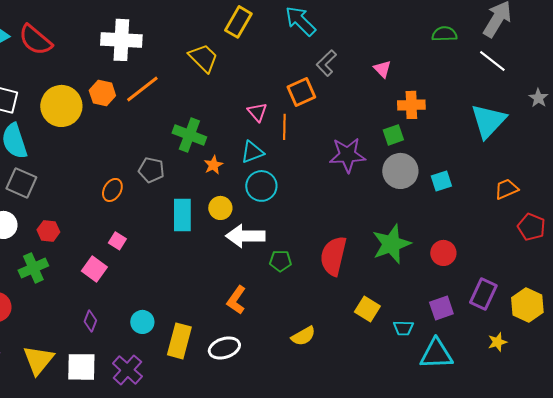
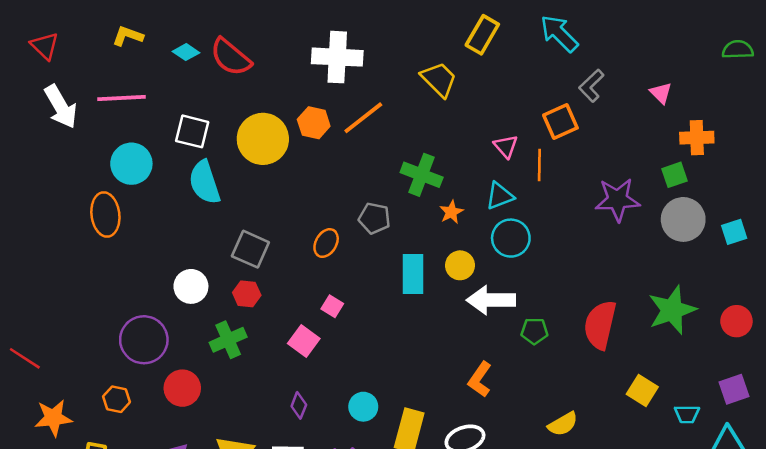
gray square: (21, 183) -> (250, 249), moved

